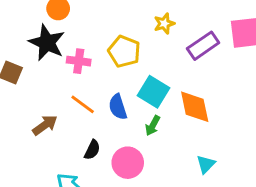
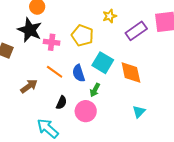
green arrow: (153, 126) -> (95, 90), moved

